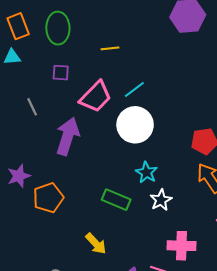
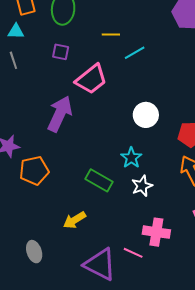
cyan line: (134, 89) -> (135, 53), moved
gray line: (32, 107) -> (13, 60), moved
white circle: (135, 125) -> (146, 115), moved, size x0.7
yellow arrow: (96, 244) -> (75, 220), turned 95

